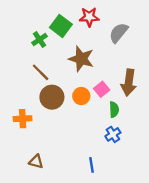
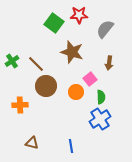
green cross: (39, 40) -> (12, 61), moved
brown arrow: (129, 82) -> (109, 63), moved, size x0.6
orange circle: (81, 96) -> (76, 92), moved
blue cross: (113, 134) -> (100, 119), size x1.5
blue line: (91, 165) -> (71, 146), moved

